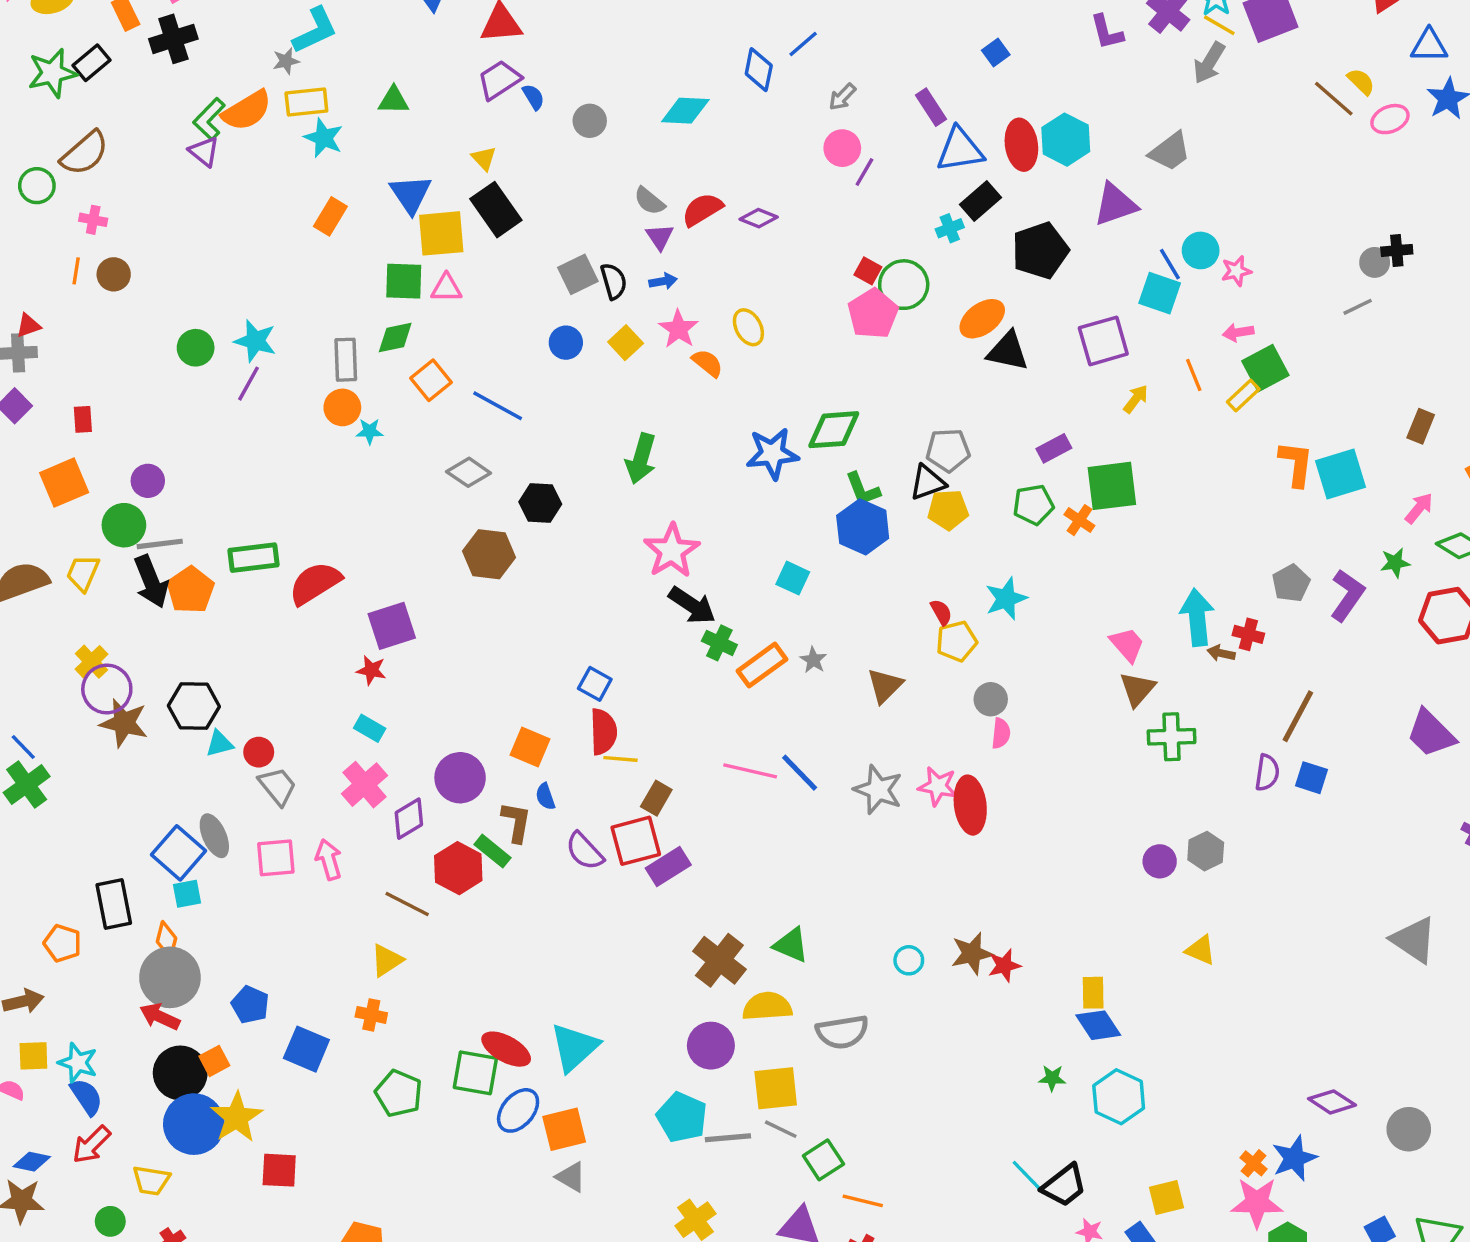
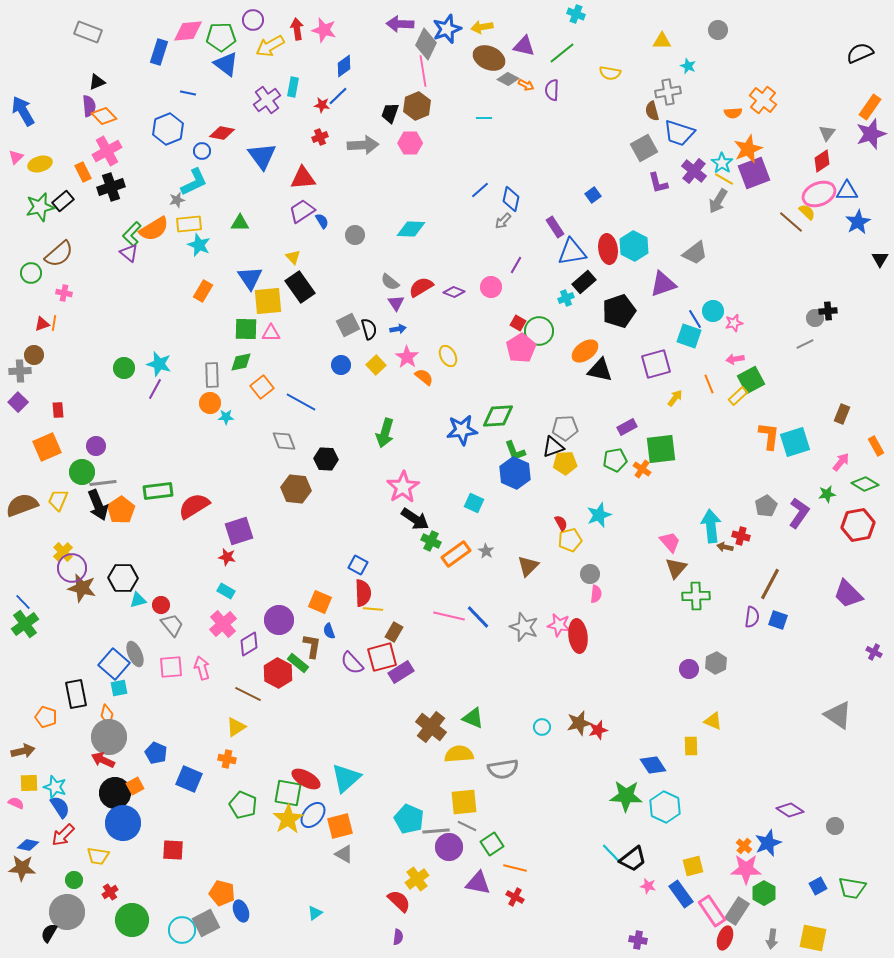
blue diamond: (759, 70) -> (511, 199), moved
pink ellipse: (1390, 119) -> (819, 194), moved, size x1.5
pink circle: (842, 148) -> (491, 287), moved
brown circle: (114, 274) -> (34, 355), moved
red triangle: (28, 326) -> (42, 324), moved
gray diamond: (469, 472) -> (284, 441), turned 35
yellow rectangle: (1093, 993) -> (691, 746), moved
purple circle: (711, 1046) -> (449, 847), moved
green star: (1052, 1078) -> (626, 796), size x2.0
yellow star: (237, 1117) -> (288, 819), moved
gray circle: (1409, 1129) -> (835, 826), size x0.7

